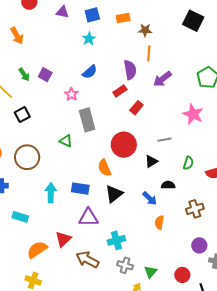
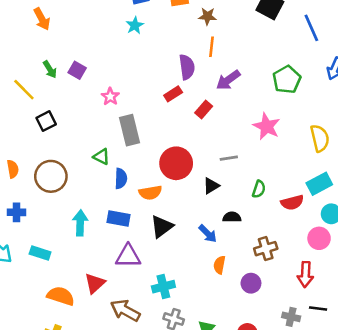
blue semicircle: (90, 72) -> (121, 179), moved, turned -49
red rectangle: (136, 108) -> (204, 109), moved
orange semicircle: (104, 168) -> (150, 193), turned -78
purple circle: (199, 245) -> (251, 283), moved
orange semicircle: (37, 250) -> (61, 296), turned 50

